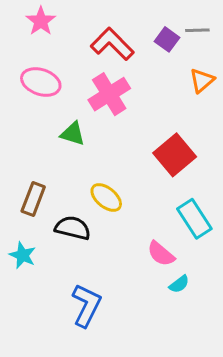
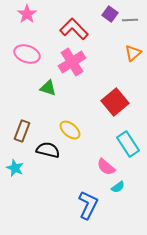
purple square: (167, 39) -> (110, 14), moved
blue L-shape: (86, 305) -> (88, 205), moved

